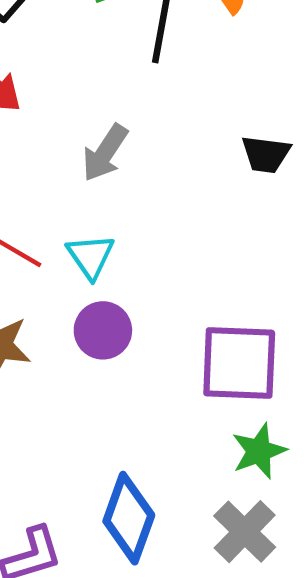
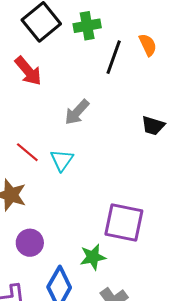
purple circle: (103, 330) -> (30, 243), moved
green star: (259, 451) -> (93, 257), moved

